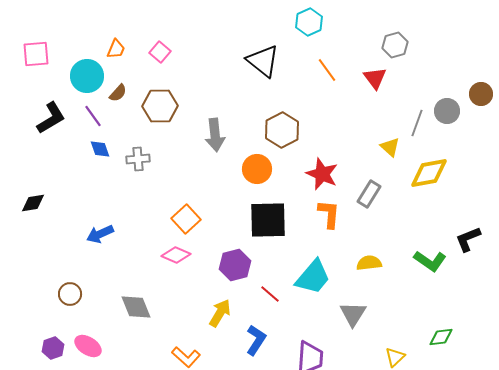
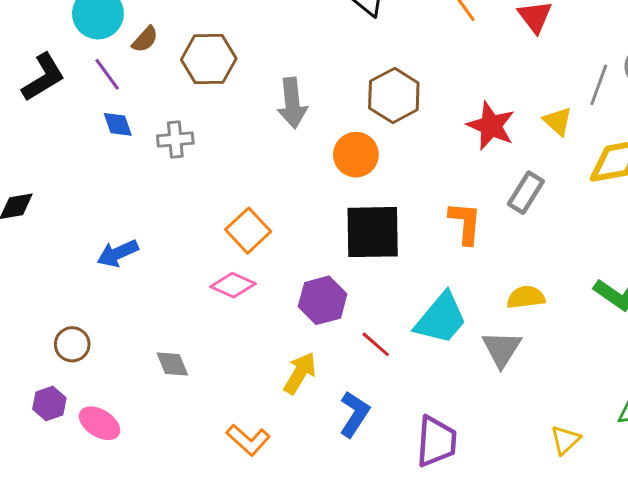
red star: (322, 174) -> (491, 126), moved
gray diamond: (136, 307) -> (172, 364), size x0.7
gray triangle: (353, 314) -> (502, 349), moved
purple hexagon: (53, 348) -> (49, 403), moved

